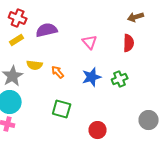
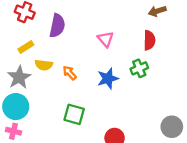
purple semicircle: (47, 30) -> (57, 26), turned 115
yellow rectangle: (17, 40) -> (26, 47), moved
green cross: (120, 79) -> (139, 68), moved

